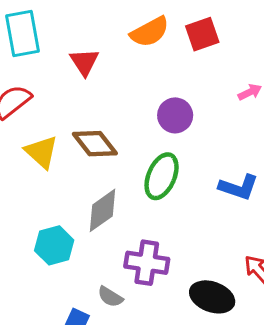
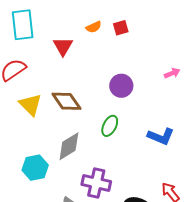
orange semicircle: (150, 32) -> (94, 27), moved, size x0.6
red square: (202, 34) -> (121, 28), moved, size x0.7
green ellipse: (162, 176) -> (110, 126), size x0.7

